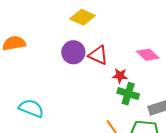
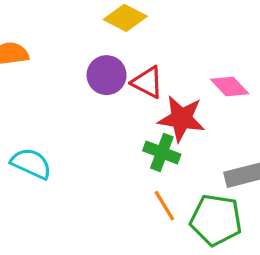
red star: (120, 76) -> (181, 119), size x1.8
green cross: (128, 94) -> (162, 152), moved

